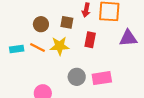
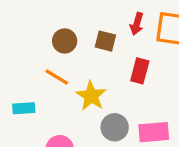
yellow star: (60, 46) -> (91, 96), moved, turned 30
cyan rectangle: (17, 49) -> (24, 108), moved

